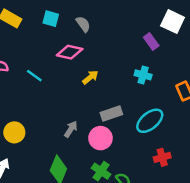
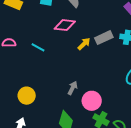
gray rectangle: (111, 113) -> (104, 38), moved
pink circle: (100, 138) -> (92, 101), moved

